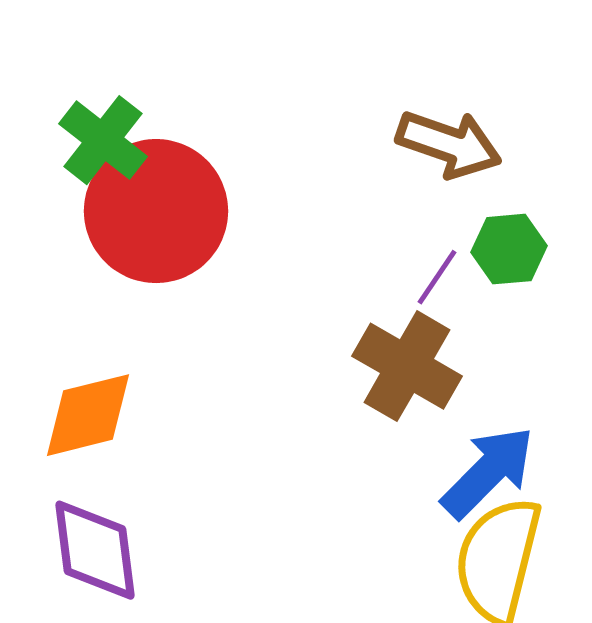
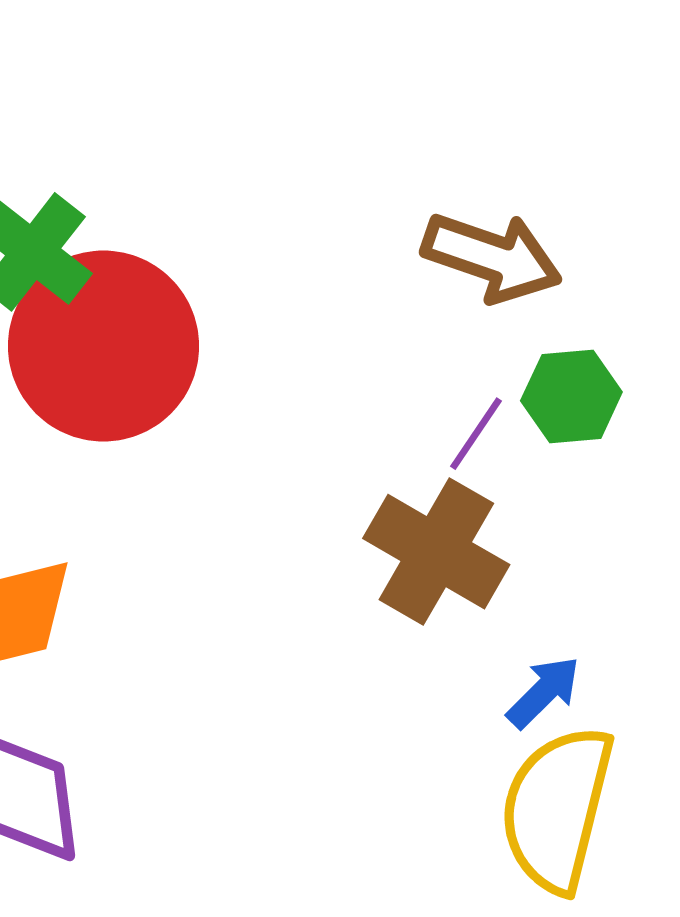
blue arrow: (488, 472) -> (544, 692), size x0.6

